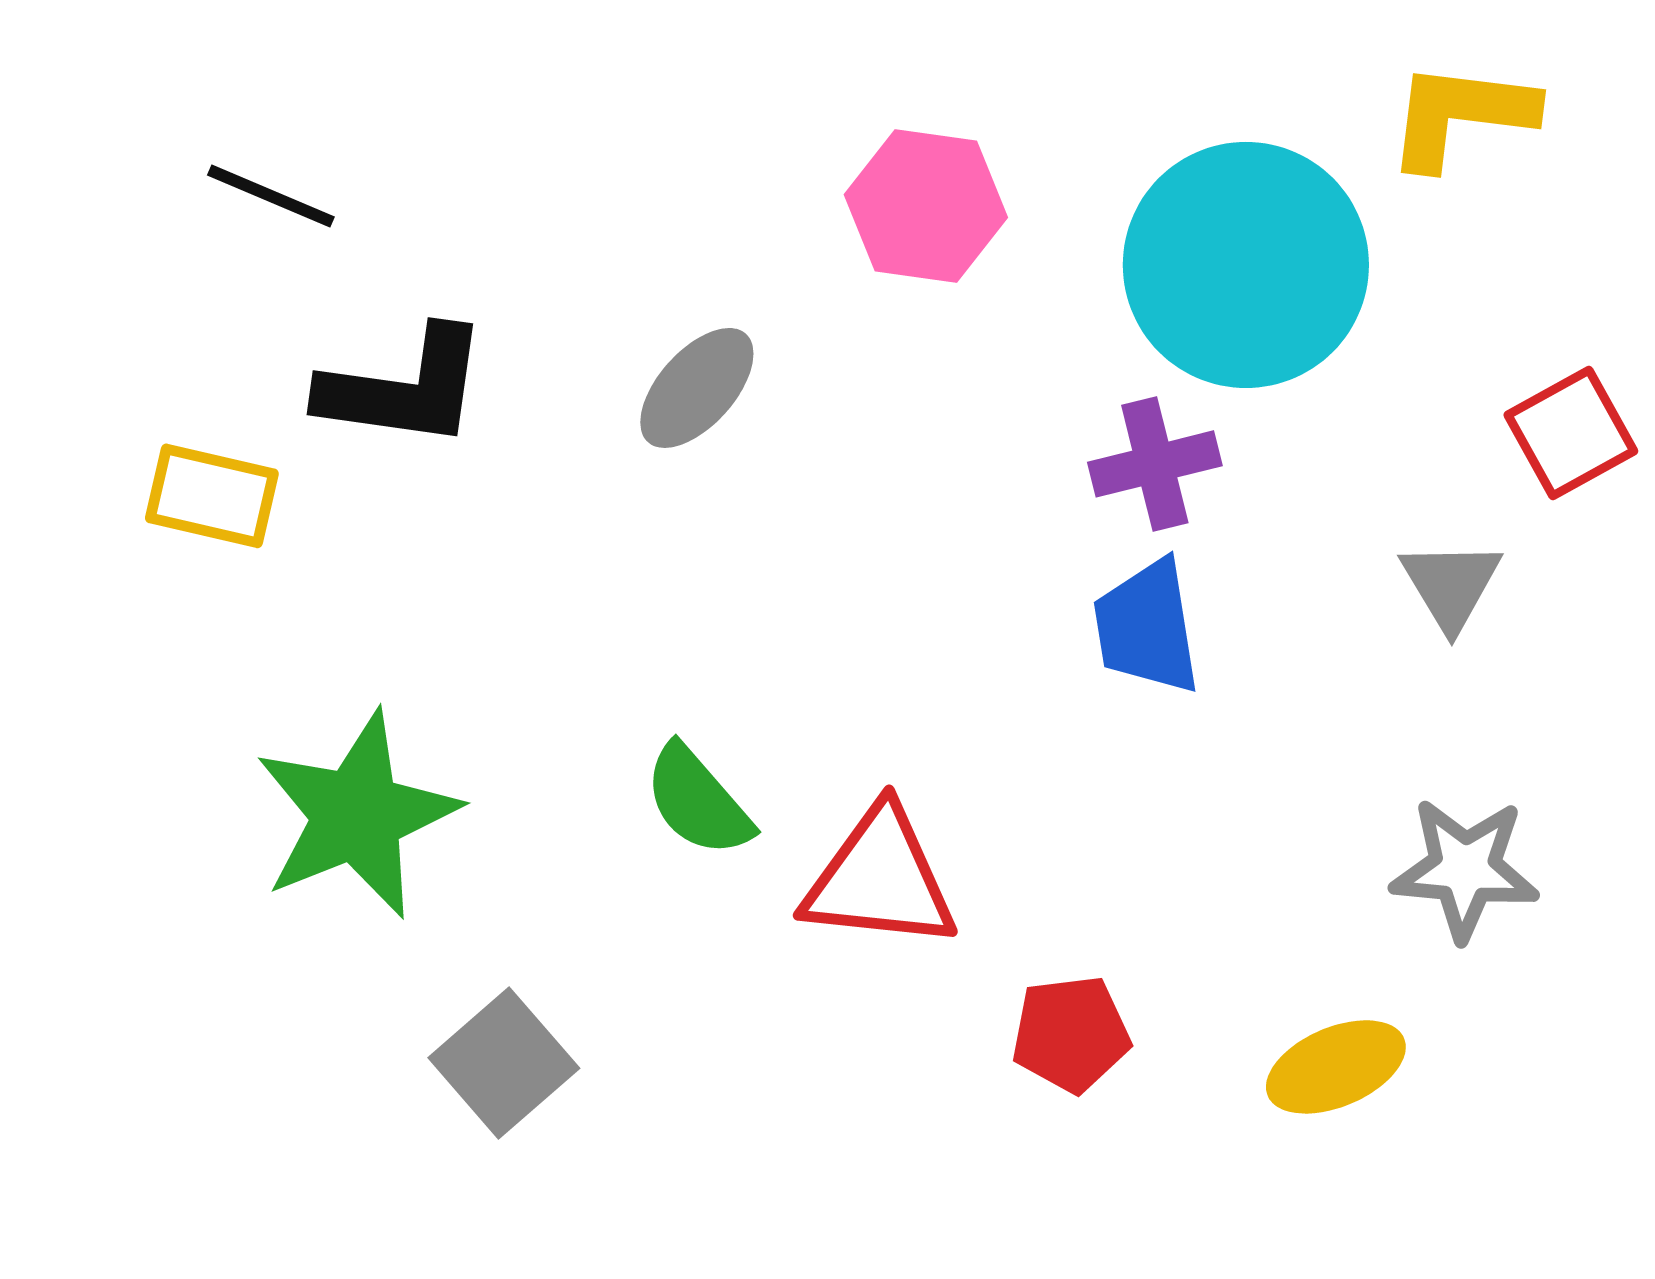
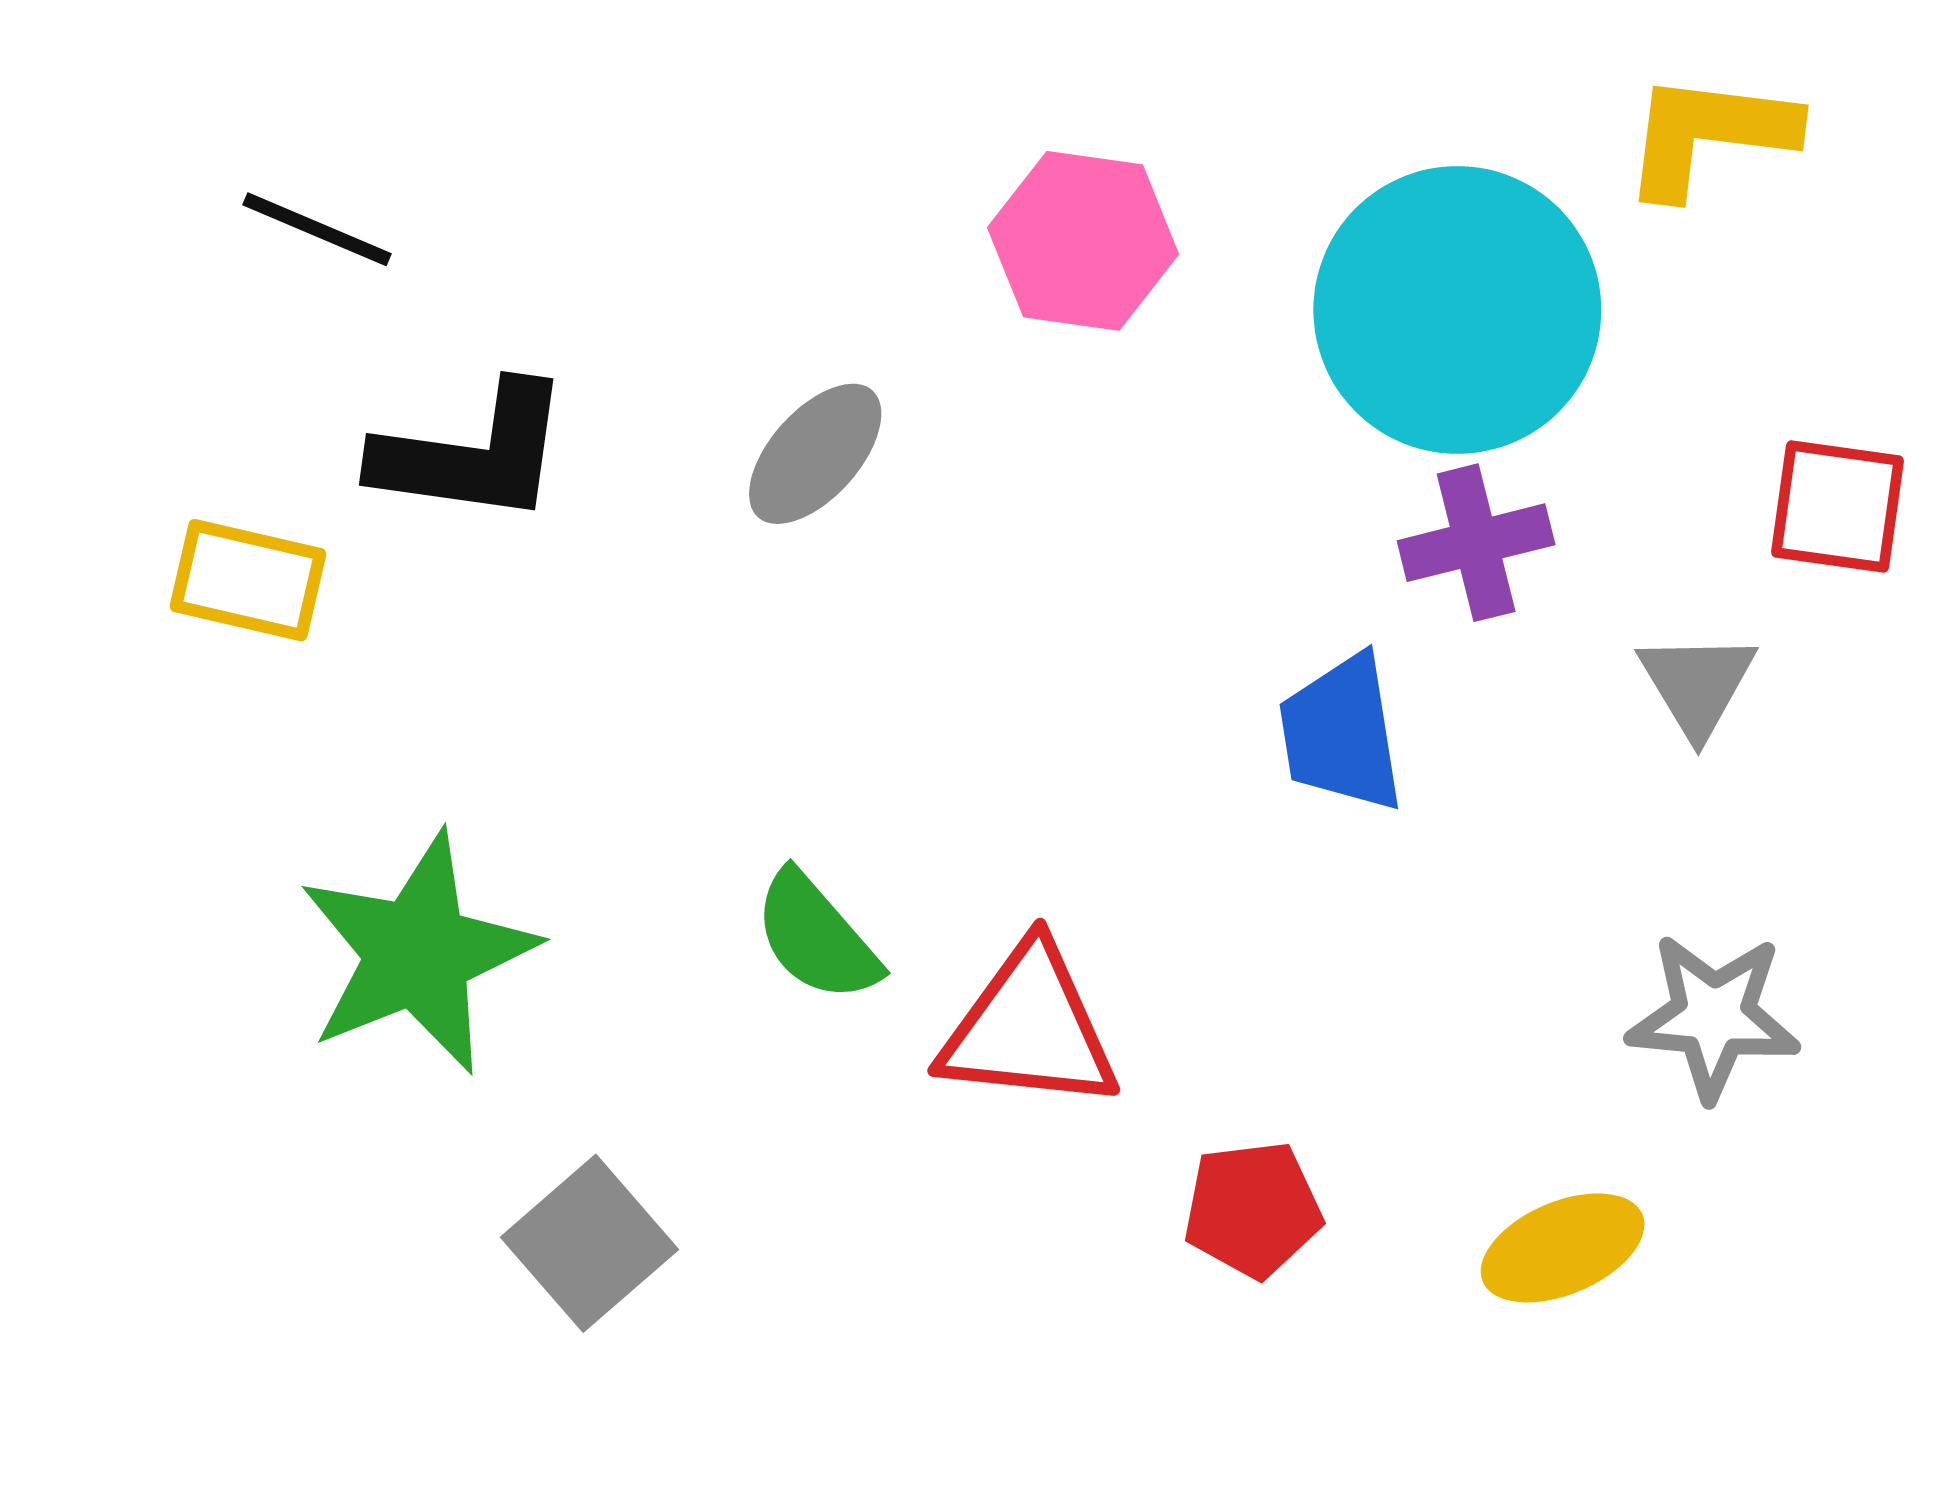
red square: (1571, 433) -> (1837, 506), turned 37
purple cross: (1155, 464) -> (1476, 543), moved

